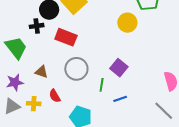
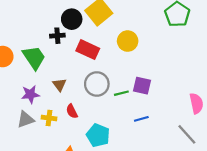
yellow circle: (127, 23) -> (128, 41), moved
purple square: (119, 68) -> (142, 86), turned -30
brown triangle: (41, 72) -> (59, 85), turned 32
green line: (102, 85) -> (121, 93), moved, turned 64

